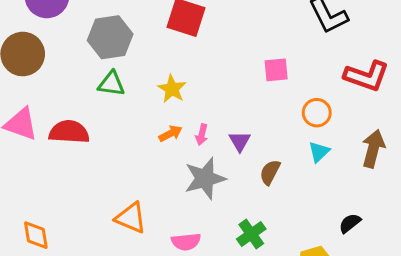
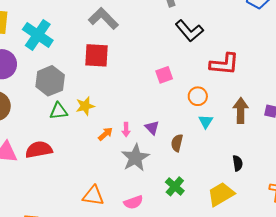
yellow star: (172, 89) -> (85, 106), moved, turned -30
black semicircle: (350, 223) -> (238, 163), turned 133

